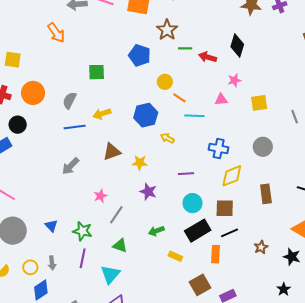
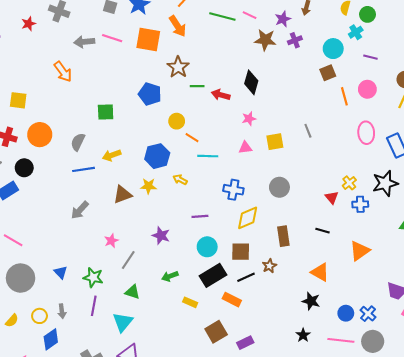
pink triangle: (221, 100) -> (245, 148), moved
gray line: (295, 117) -> (308, 131), moved
yellow star: (140, 163) -> (148, 186), moved
brown star: (261, 247) -> (269, 266), moved
orange rectangle: (215, 254) -> (232, 300), turned -66

